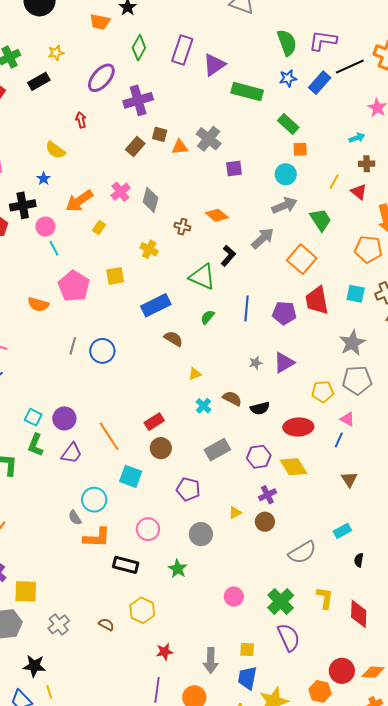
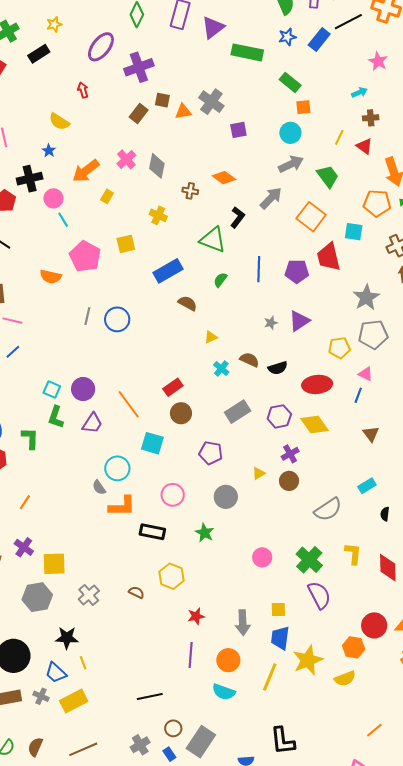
cyan square: (356, 294) -> (354, 232), moved

